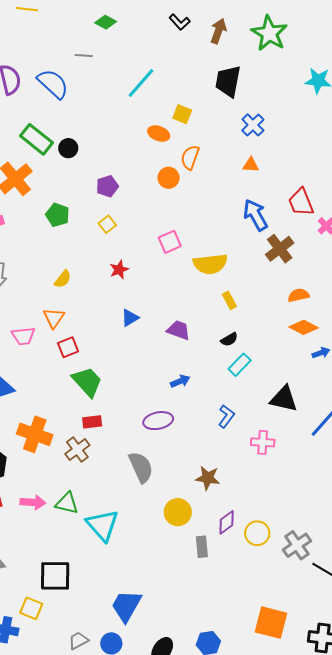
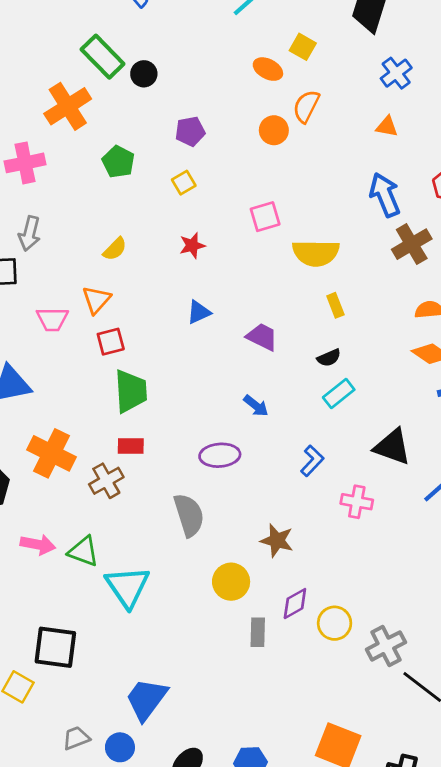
blue arrow: (180, 381) -> (256, 406), turned 54
green trapezoid: (87, 382) -> (131, 391), turned 32

